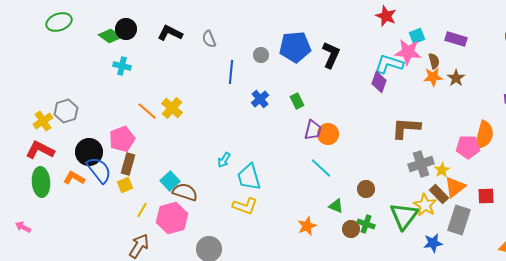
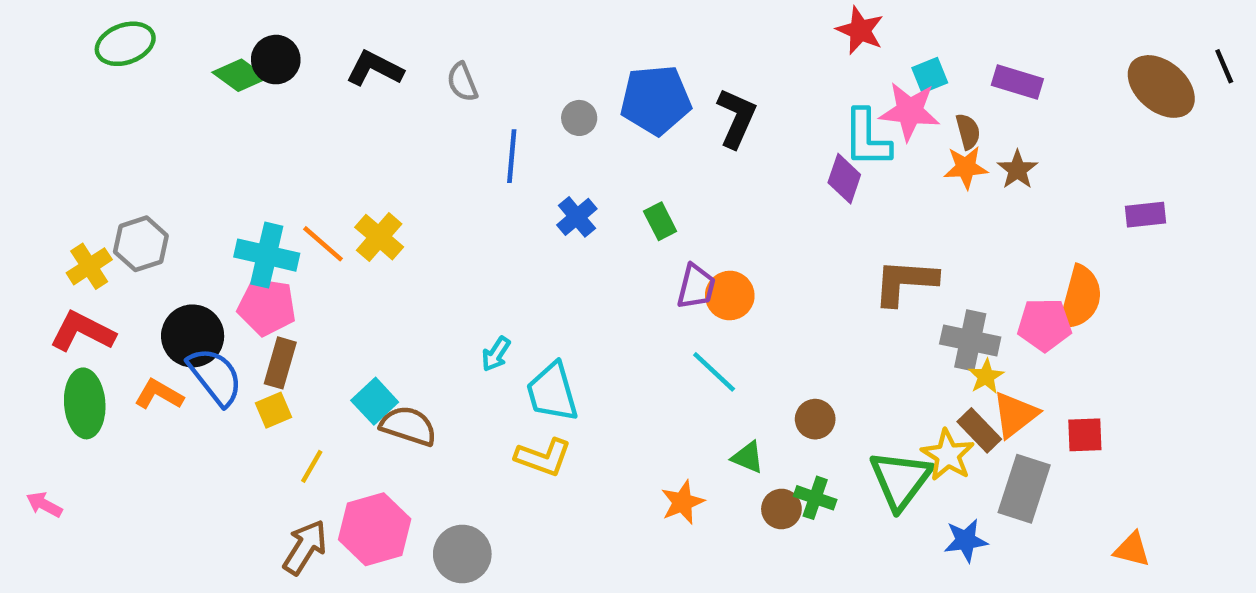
cyan L-shape: (389, 64) -> (867, 138), turned -108
cyan cross: (122, 66) -> (267, 255), moved, size x1.5
pink pentagon: (122, 139) -> (267, 307), turned 30
gray cross: (421, 164) -> (970, 340), moved, turned 30
pink hexagon: (172, 218) -> (375, 529), moved

